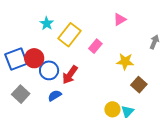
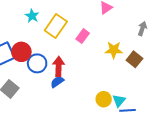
red arrow: (70, 75) -> (59, 67), turned 150
brown square: (139, 85) -> (134, 59), moved
blue semicircle: (55, 96) -> (57, 82), moved

